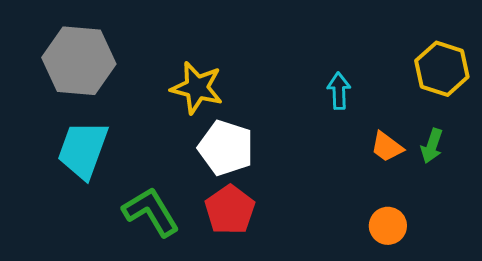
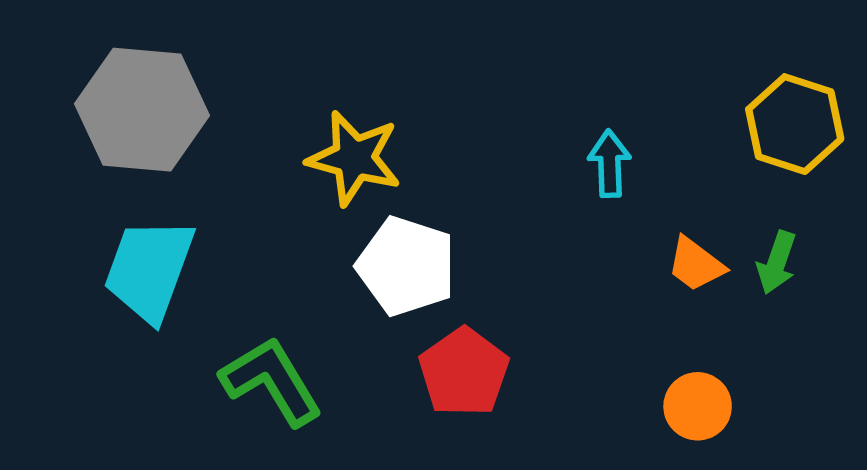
red pentagon: (230, 210) -> (464, 372), moved

